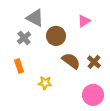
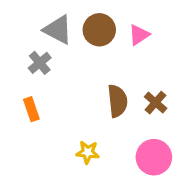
brown circle: (56, 36) -> (99, 30), moved
brown semicircle: (71, 61) -> (117, 101), turned 48
yellow star: (45, 83) -> (88, 152), moved

